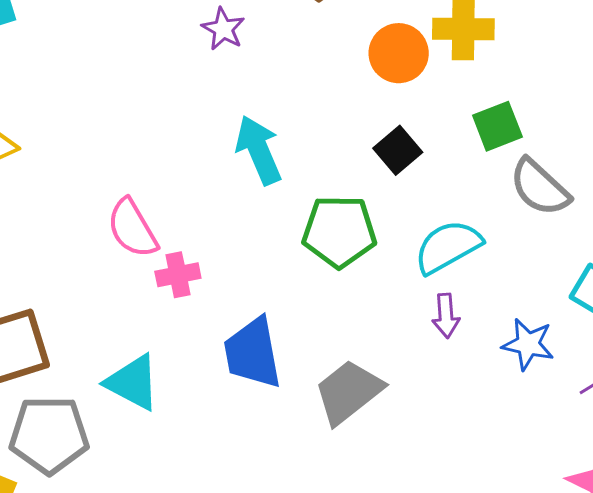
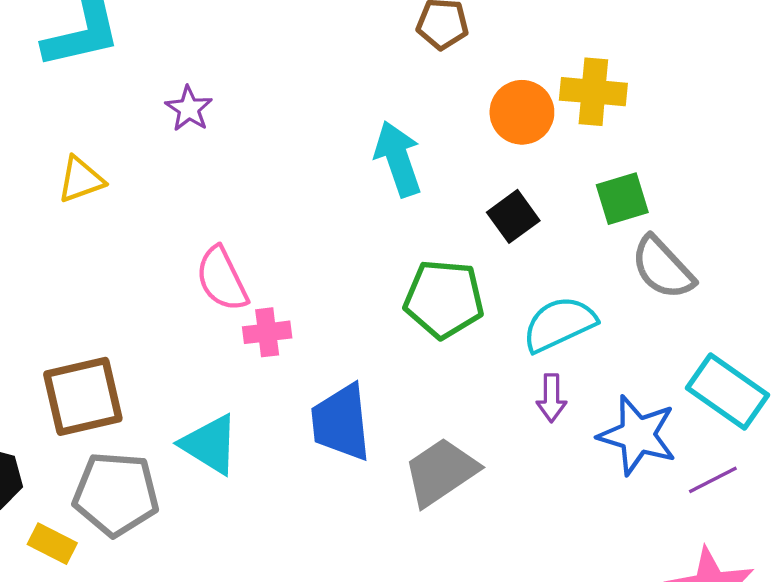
purple star: (223, 29) -> (189, 109), moved
cyan arrow: (259, 150) -> (398, 159), moved
blue star: (528, 344) -> (637, 435), size x1.4

